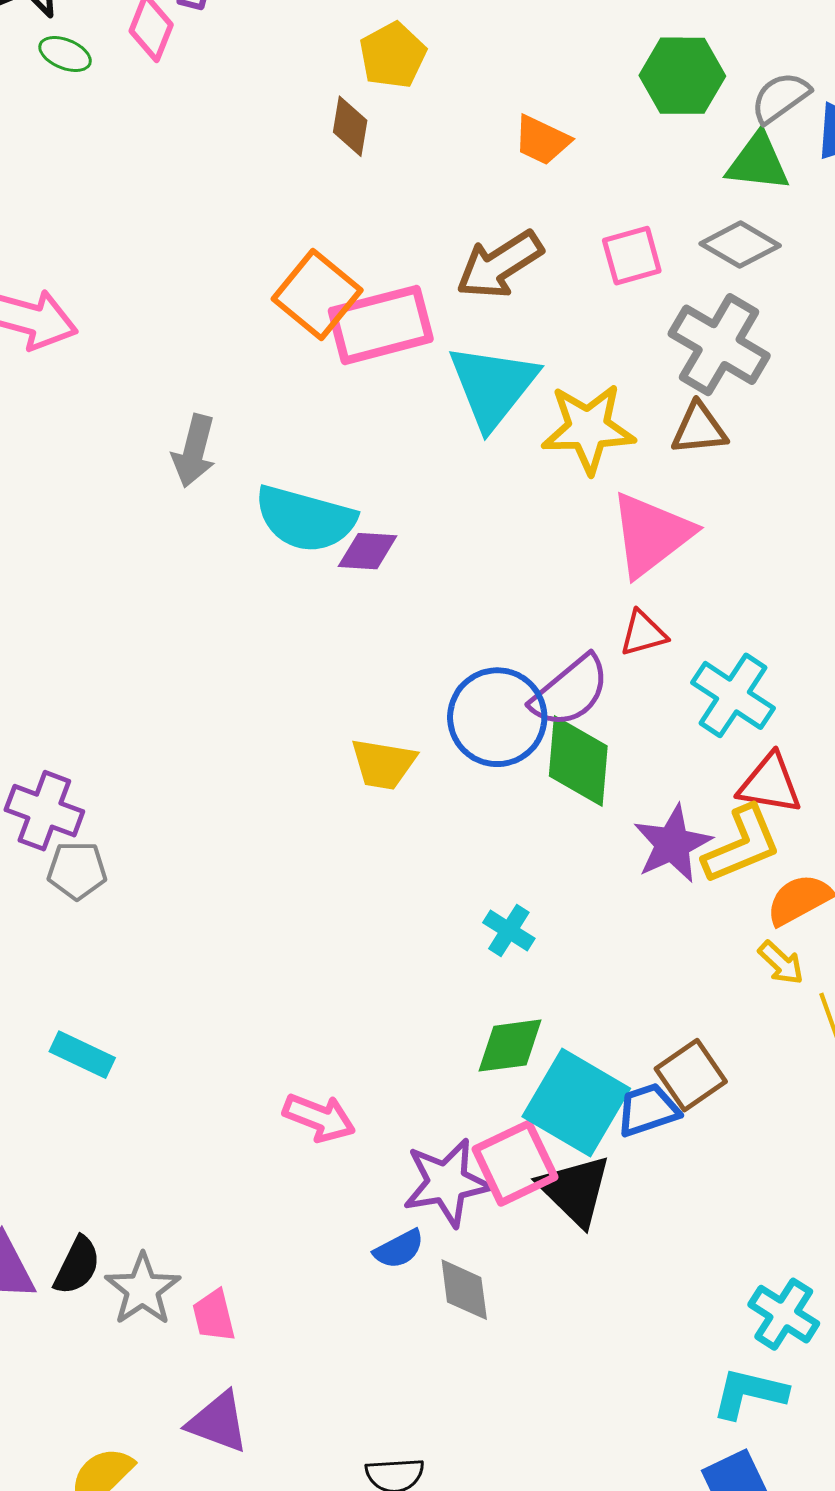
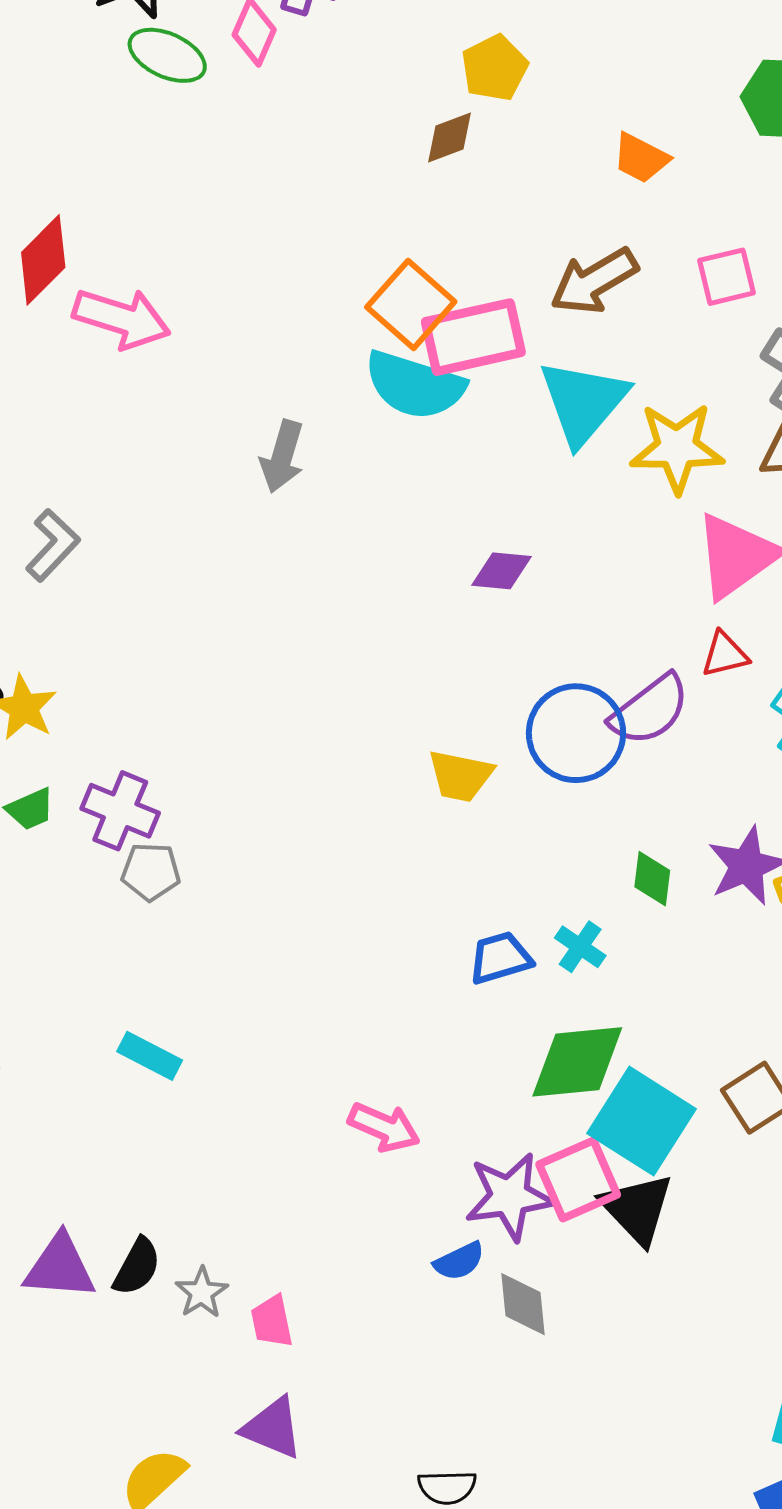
green ellipse: (65, 54) -> (167, 55), size x1.5
brown diamond: (350, 126) -> (450, 138), turned 58
cyan semicircle: (305, 519) -> (415, 385), moved
purple diamond: (368, 551) -> (501, 571), moved
green diamond: (578, 761) -> (652, 879), moved, size x0.6
green diamond: (510, 1046) -> (577, 1062), size x1.4
blue trapezoid: (648, 1110) -> (500, 958), moved
gray star: (143, 1289) -> (202, 1293), size x0.7

